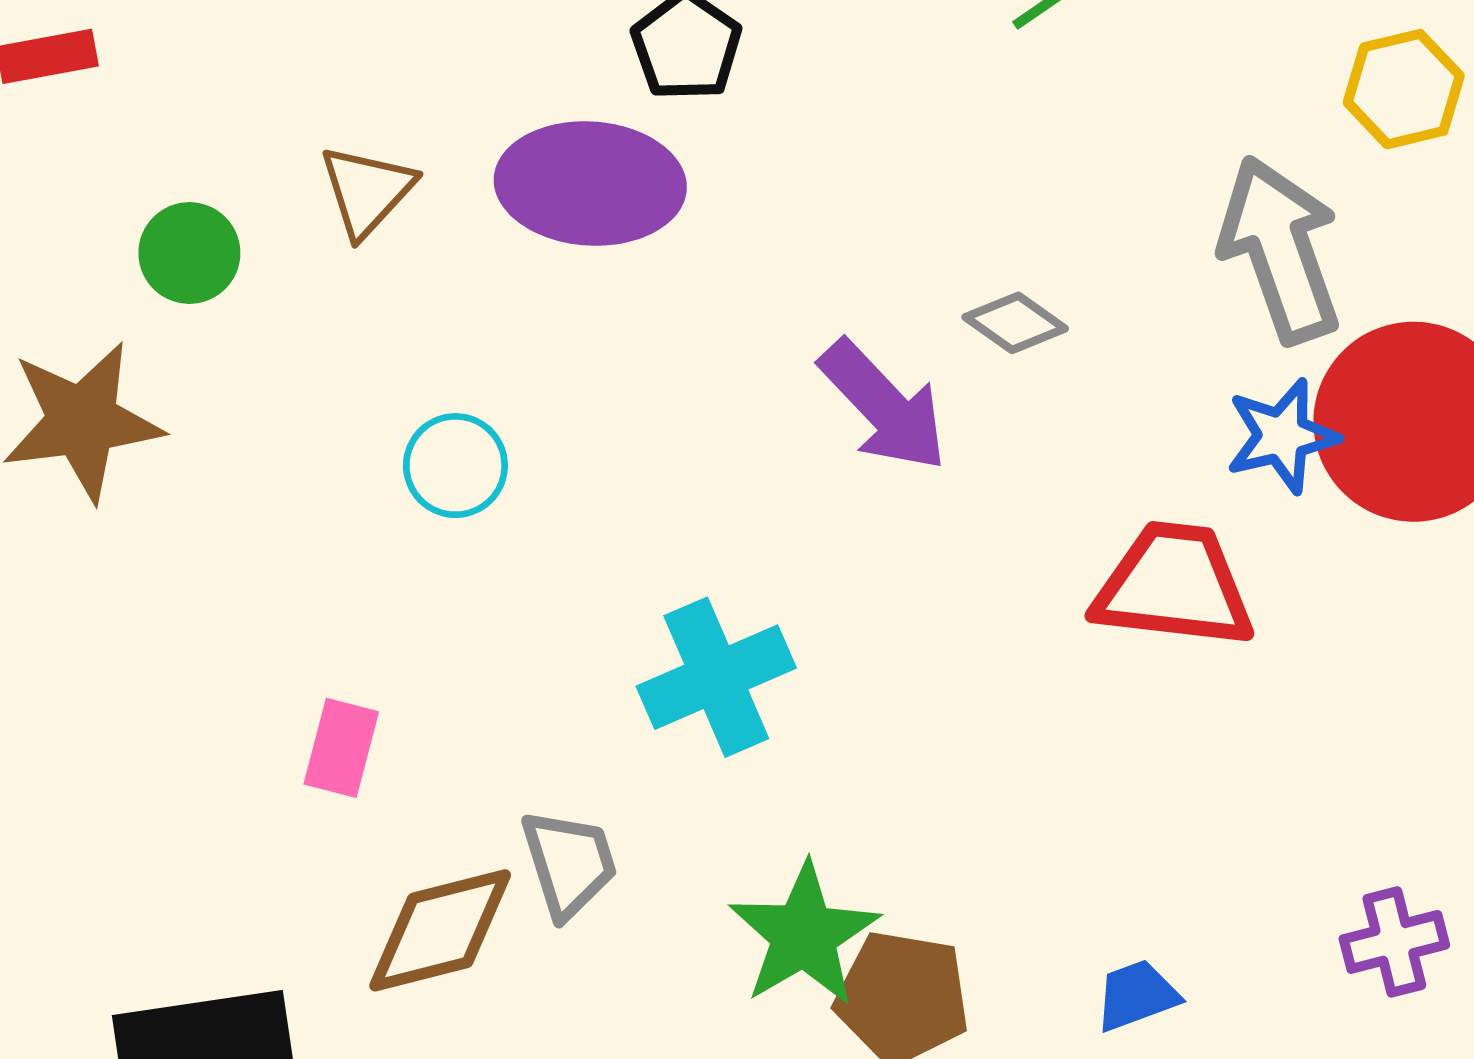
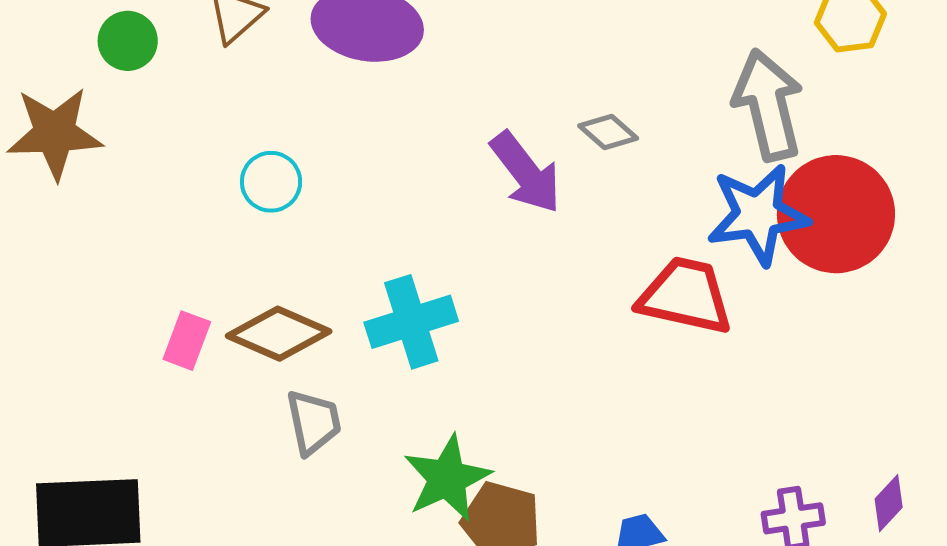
blue star: (1282, 436) -> (758, 215), size x1.5
brown diamond: (440, 930) -> (279, 334), moved, turned 32

